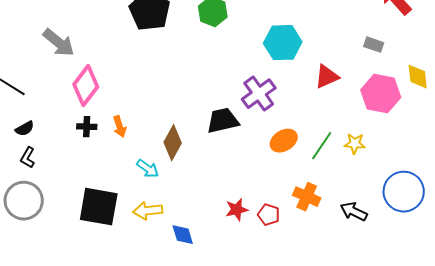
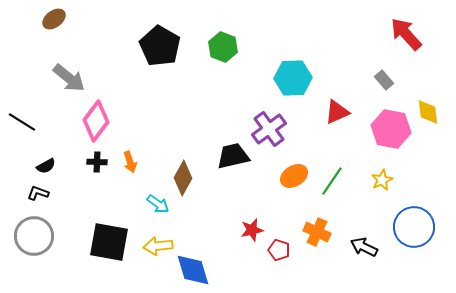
gray rectangle: (374, 45) -> (384, 80), turned 30
black semicircle: (25, 129) -> (46, 166), moved
yellow star: (355, 144) -> (382, 180), moved, turned -30
black L-shape: (28, 158) -> (38, 193), turned 80
red star: (237, 210) -> (252, 230), moved
blue diamond: (183, 235) -> (193, 270), size x1.5

